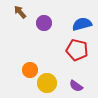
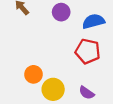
purple circle: (44, 23) -> (61, 12), moved

